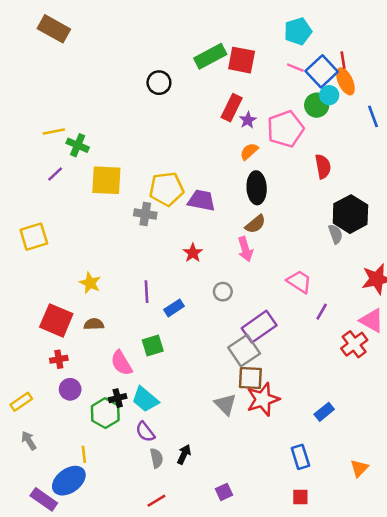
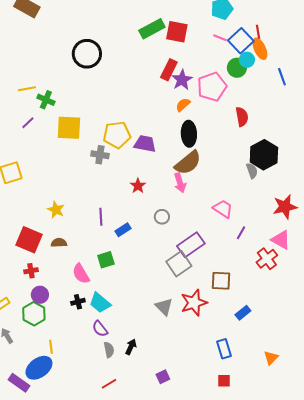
black circle: (159, 83) -> (87, 54), moved, size x1.5
purple star: (248, 120) -> (182, 80), size x1.5
brown semicircle: (255, 224) -> (188, 163), size x1.6
brown square: (250, 378) -> (221, 281), moved
green hexagon: (105, 413) -> (34, 314), moved

